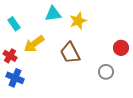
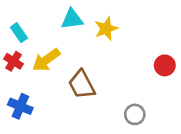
brown trapezoid: (70, 53) -> (82, 84), moved
red cross: (10, 56) -> (14, 61), moved
gray circle: (106, 72) -> (135, 114), moved

